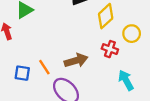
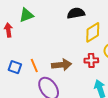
red cross: (110, 49) -> (91, 60), turned -32

